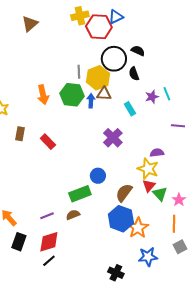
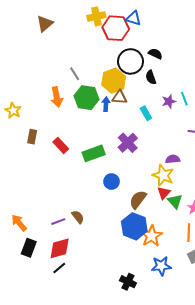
blue triangle: (116, 17) -> (133, 18), turned 42
gray line: (79, 72) -> (75, 74), moved, turned -32
green rectangle: (80, 194) -> (94, 153), moved
brown semicircle: (73, 215) -> (78, 217), moved, turned 72

